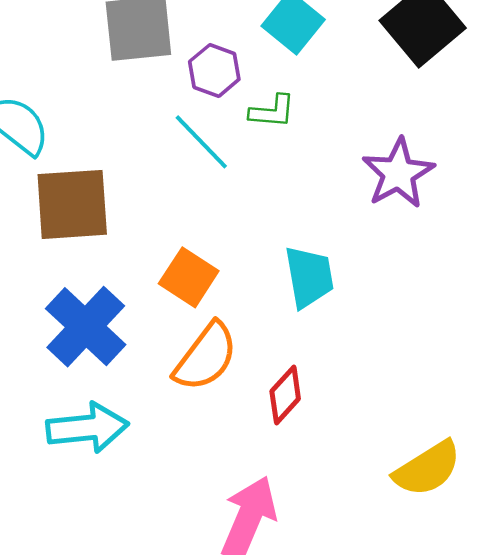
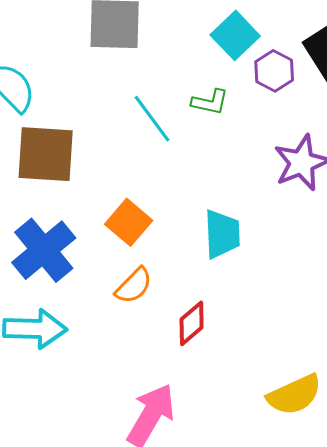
purple hexagon: (214, 70) -> (274, 71), moved
orange semicircle: (206, 357) -> (134, 286), size x0.7

